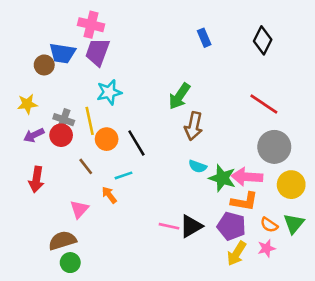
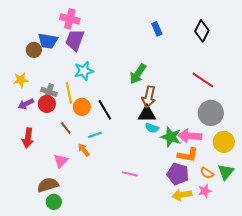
black triangle: (191, 226) -> (147, 114), moved, turned 30
yellow arrow: (237, 253) -> (182, 195), turned 48

